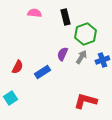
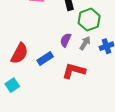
red semicircle: (17, 67) -> (19, 53), size x1.5
red L-shape: (85, 101) -> (74, 71), moved

